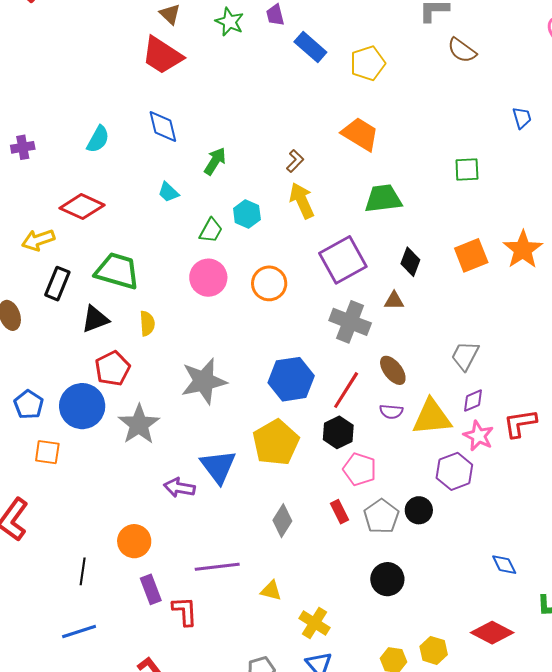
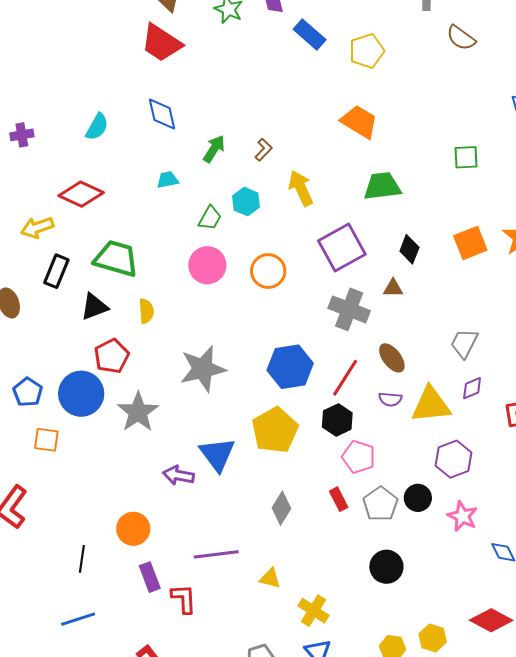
brown L-shape: (295, 161) -> (264, 150), moved
cyan trapezoid: (168, 192) -> (167, 180), turned 125
pink star: (478, 436) -> (462, 516), moved

